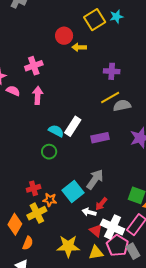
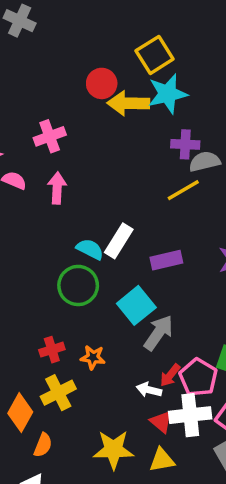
cyan star: (116, 17) -> (168, 94), moved, size x1.6
yellow arrow: (79, 47) -> (128, 103), size x1.6
gray semicircle: (122, 105) -> (205, 162), moved
green circle: (49, 152) -> (78, 285), size x1.5
cyan square: (73, 192) -> (136, 305), moved
orange star: (50, 200) -> (93, 357), moved
white cross: (113, 227) -> (190, 415), turned -30
pink pentagon: (117, 246) -> (198, 377), moved

